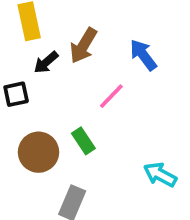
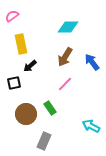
brown arrow: (83, 46) -> (65, 57), moved
blue arrow: (143, 55) -> (92, 62), moved

